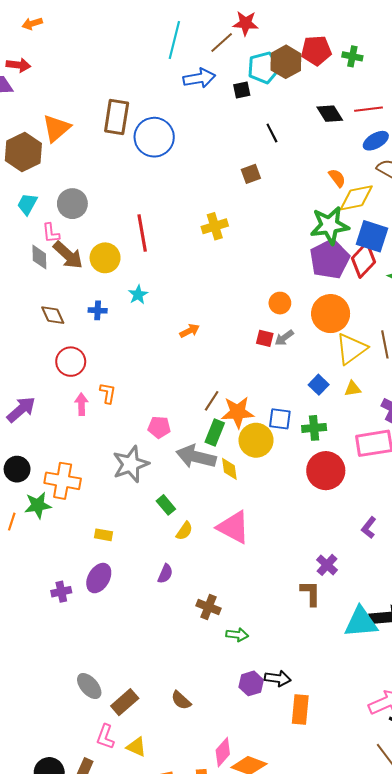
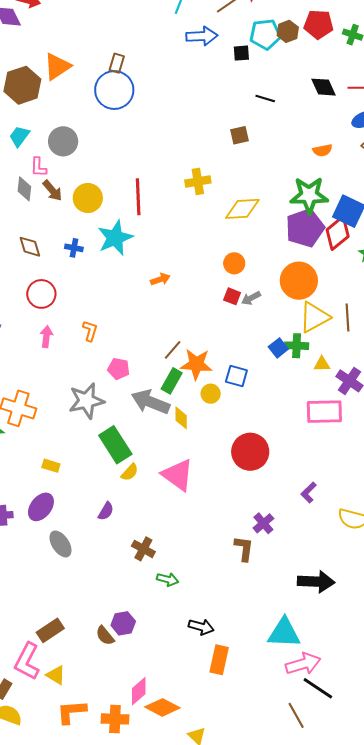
brown hexagon: (286, 62) -> (288, 31), size x0.7
brown rectangle: (117, 117) -> (117, 63), size x0.6
black line: (272, 133) -> (265, 99), turned -54
blue circle: (154, 137) -> (114, 90), moved
orange semicircle: (337, 178) -> (322, 150), turned 108
yellow diamond: (356, 198) -> (242, 209), moved
red line: (142, 233) -> (138, 197), moved
brown arrow: (68, 255) -> (52, 191), size x0.7
cyan star: (138, 295) -> (115, 238), size x1.8
orange circle: (280, 303) -> (234, 263), moved
yellow triangle: (353, 389) -> (322, 364), moved
orange L-shape: (108, 393) -> (90, 331), moved
green cross: (314, 428) -> (297, 346), moved
yellow circle: (256, 440) -> (211, 394), size x0.6
red circle: (326, 471) -> (250, 452), moved
green rectangle: (166, 505) -> (115, 445), size x1.8
cyan triangle: (361, 622) -> (284, 633), moved
purple hexagon: (251, 683) -> (123, 623), moved
gray ellipse: (89, 686) -> (61, 544), moved
pink L-shape: (105, 737) -> (27, 661), size x1.5

